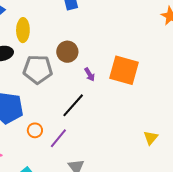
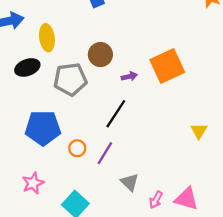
orange square: (124, 70) -> (167, 66), turned -32
purple arrow: (90, 75) -> (129, 76), turned -64
yellow triangle: (151, 138) -> (199, 131), moved

